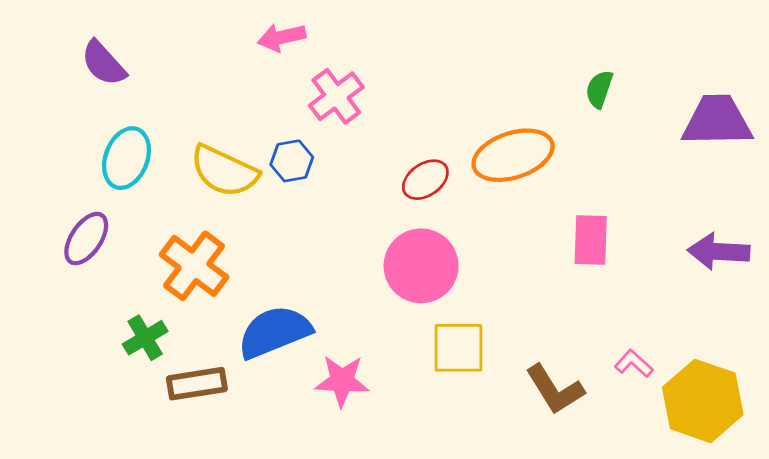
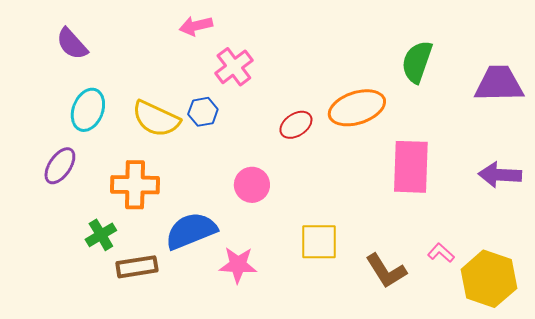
green semicircle: (599, 89) -> (417, 62), size x1.6
pink rectangle: (591, 240) -> (411, 167), size x1.5
orange cross: (194, 266) -> (135, 185), turned -36
pink circle: (421, 266) -> (252, 185), moved, size x0.7

